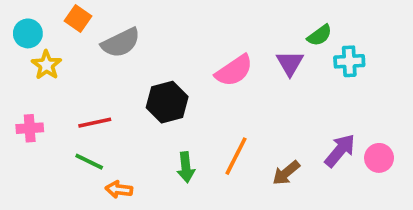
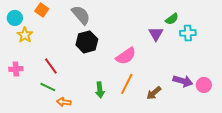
gray semicircle: (121, 43) -> (81, 15), moved, turned -105
pink semicircle: (234, 71) -> (126, 56), moved
black hexagon: (167, 102) -> (87, 42), moved
red line: (95, 123) -> (51, 66), turned 66
purple arrow: (340, 150) -> (183, 81), turned 66

